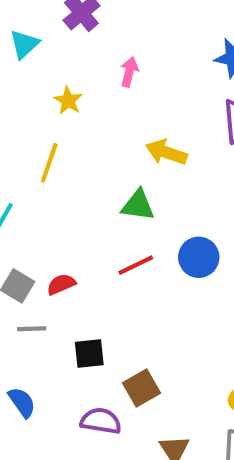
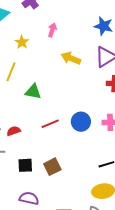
yellow arrow: (166, 152) -> (71, 58), moved
green triangle: (138, 205) -> (33, 92), moved
brown square: (141, 388) -> (52, 167), moved

